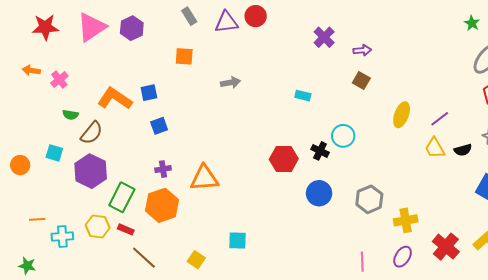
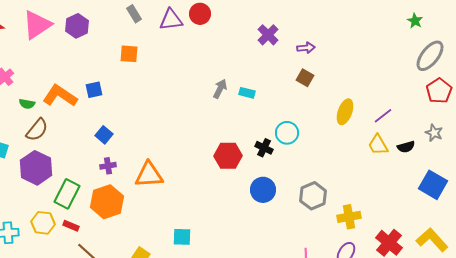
gray arrow: (230, 83) -> (220, 89), moved, turned -54
green semicircle: (70, 115) -> (27, 104), moved
blue square: (159, 126) -> (104, 135), moved, turned -30

